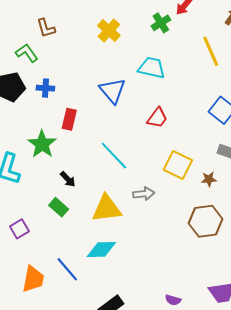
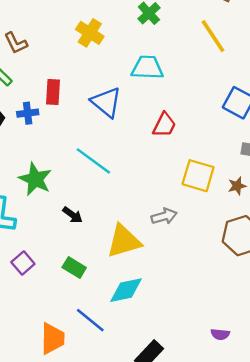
red rectangle: (69, 119) -> (53, 92), moved
cyan line: (114, 156) -> (93, 161), moved
green rectangle: (59, 207) -> (74, 268), moved
purple square: (19, 229) -> (23, 263), moved

